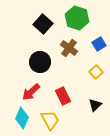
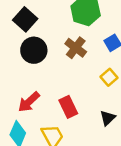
black square: (43, 24) -> (25, 19), moved
black circle: (40, 62) -> (34, 50), moved

